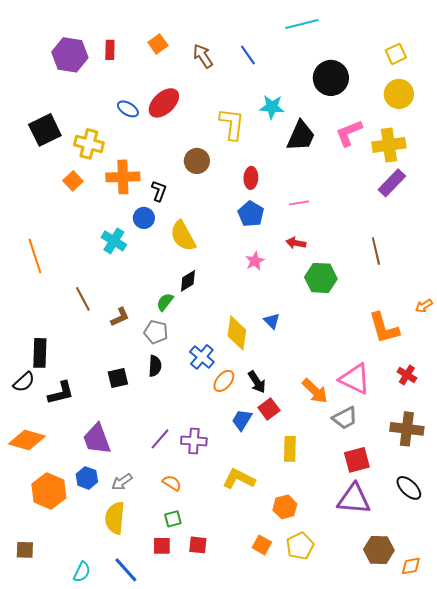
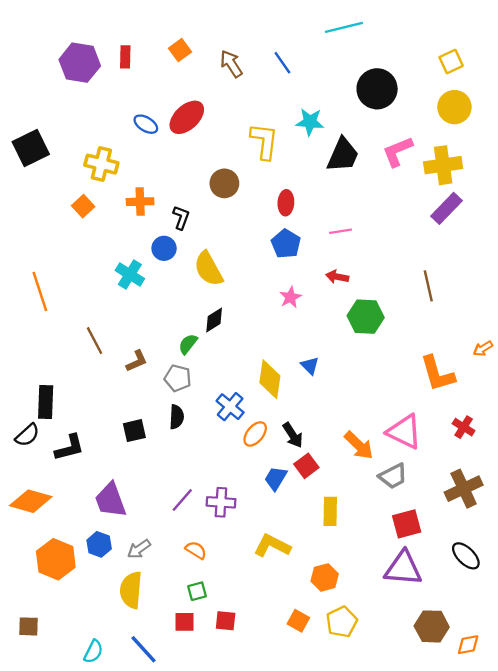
black square: (45, 130) -> (31, 148), moved
orange cross: (123, 177) -> (140, 202), size x0.7
brown cross: (407, 429) -> (464, 489), turned -32

